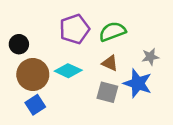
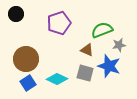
green semicircle: (112, 32) -> (102, 30), moved
black circle: (19, 44) -> (16, 14), moved
cyan diamond: (68, 71) -> (57, 79), moved

